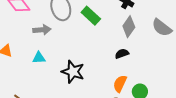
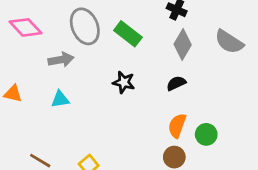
black star: (73, 72) -> (124, 82), moved, size x0.7

